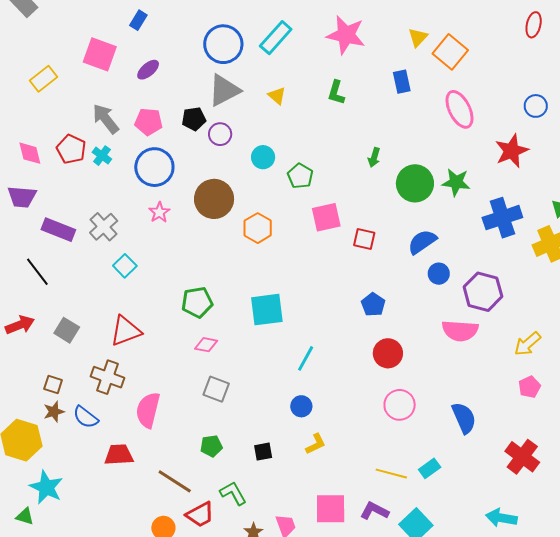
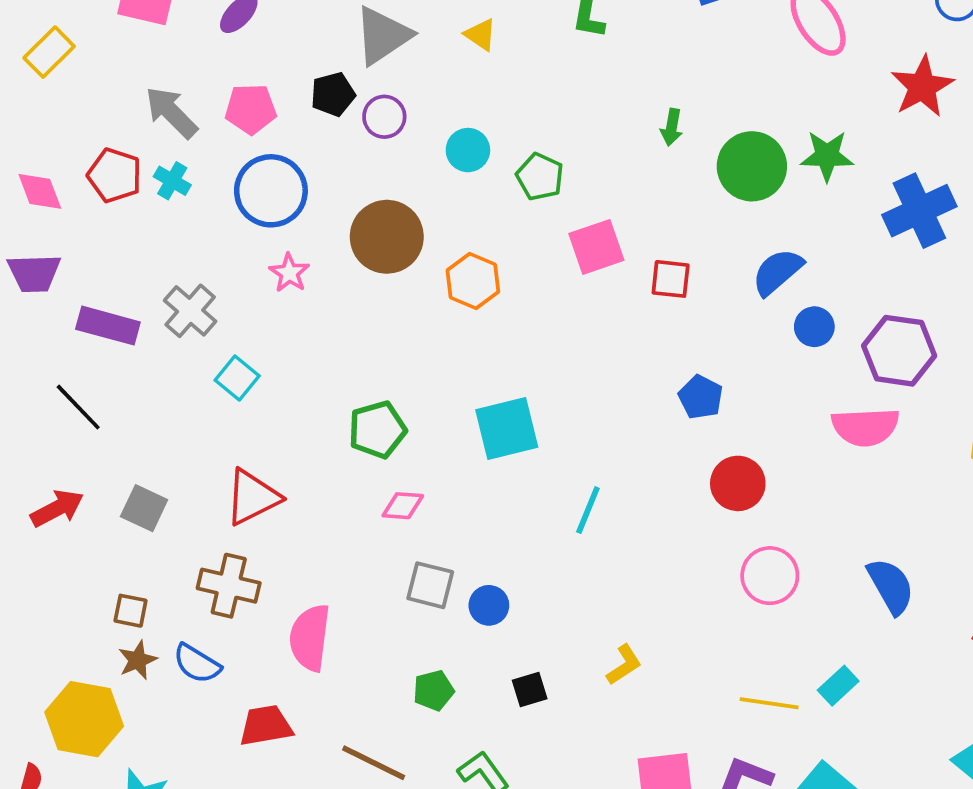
blue circle: (301, 406) -> (489, 605), moved

